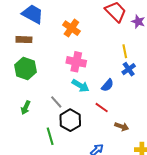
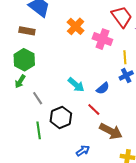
pink cross: (76, 62) -> (102, 39), moved
gray line: (56, 102) -> (38, 98), moved
green arrow: (26, 108) -> (20, 81), moved
brown arrow: (122, 127) -> (111, 131), size x1.6

